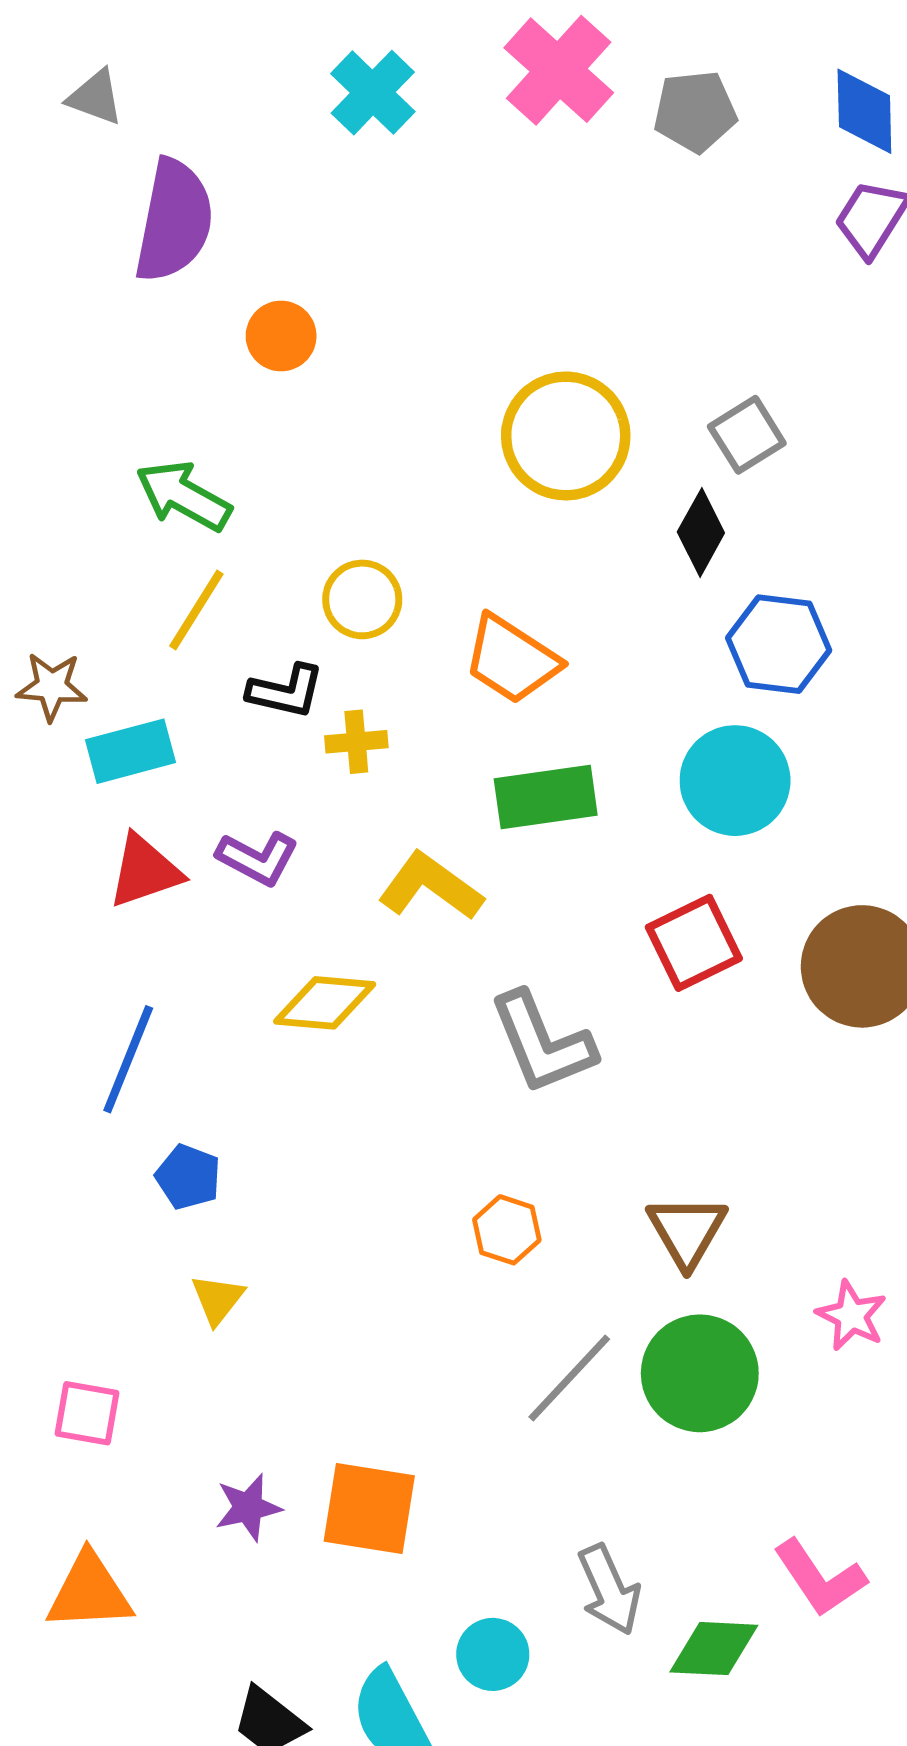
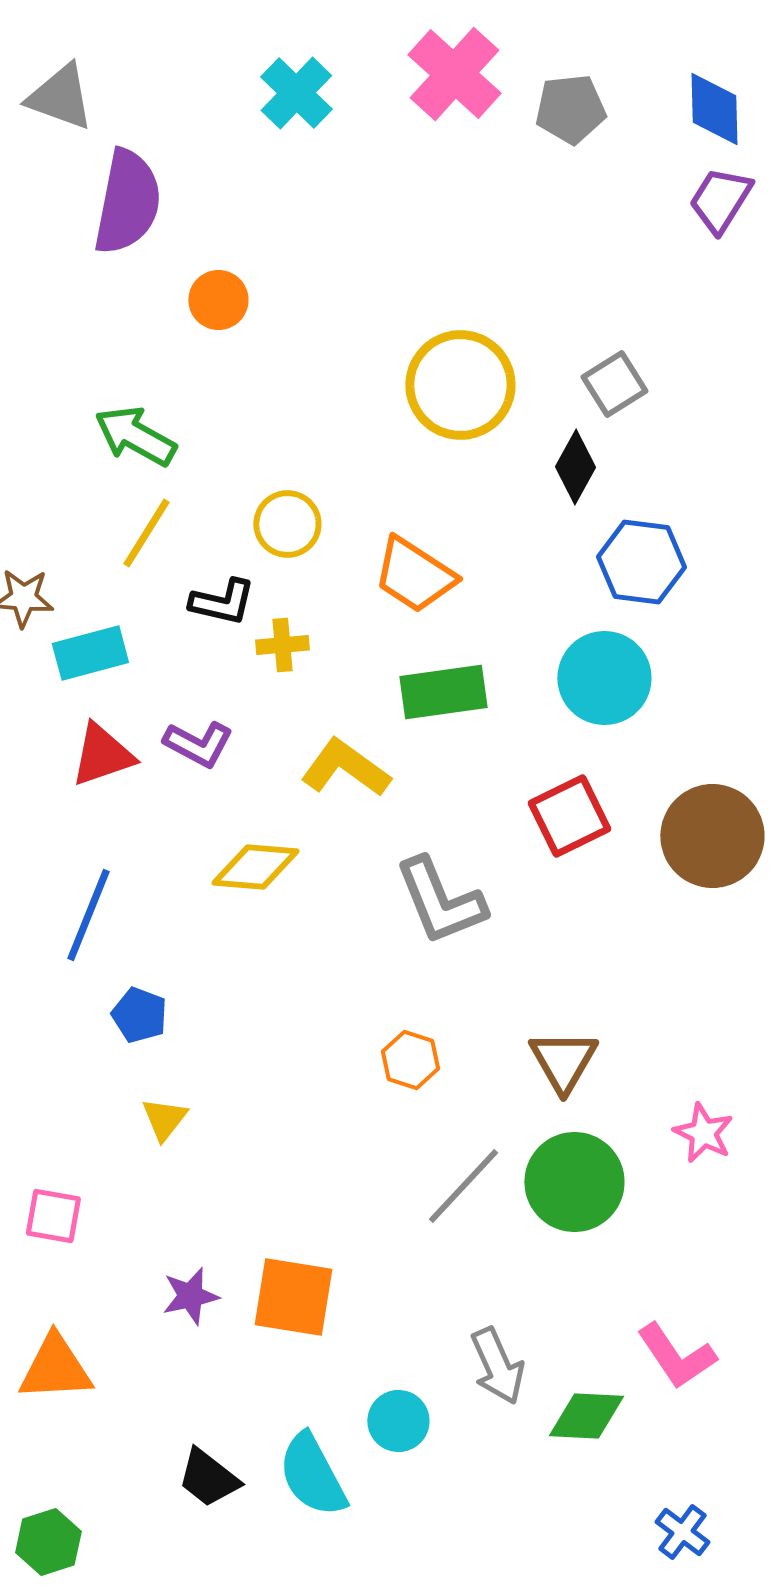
gray triangle: (95, 97) -> (60, 97), size x1.4

